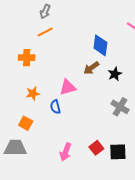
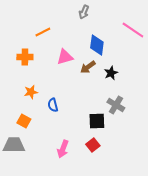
gray arrow: (45, 11) -> (84, 12), moved
pink triangle: (68, 87) -> (65, 57), moved
black square: (118, 152) -> (97, 121), moved

